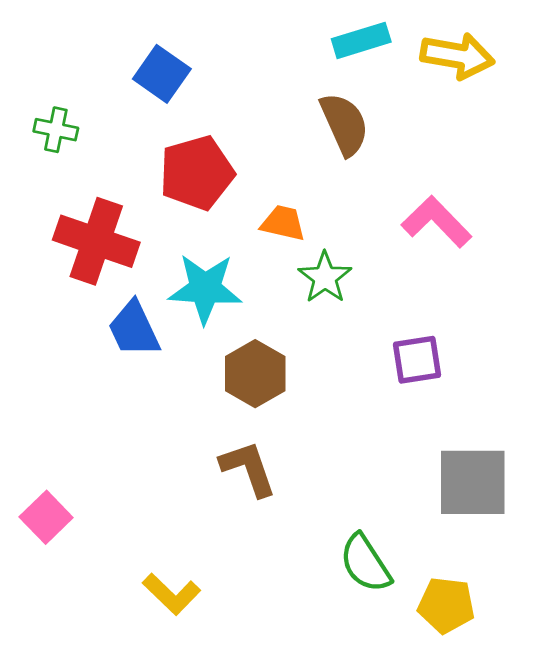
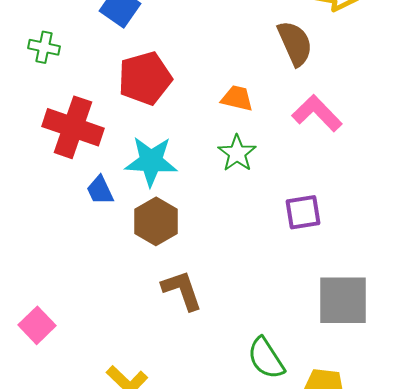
brown semicircle: (344, 124) -> (295, 43), moved
orange trapezoid: (283, 223) -> (237, 98), moved
blue trapezoid: (134, 329) -> (100, 190), size x0.7
brown hexagon: (255, 374) -> (156, 221), moved

